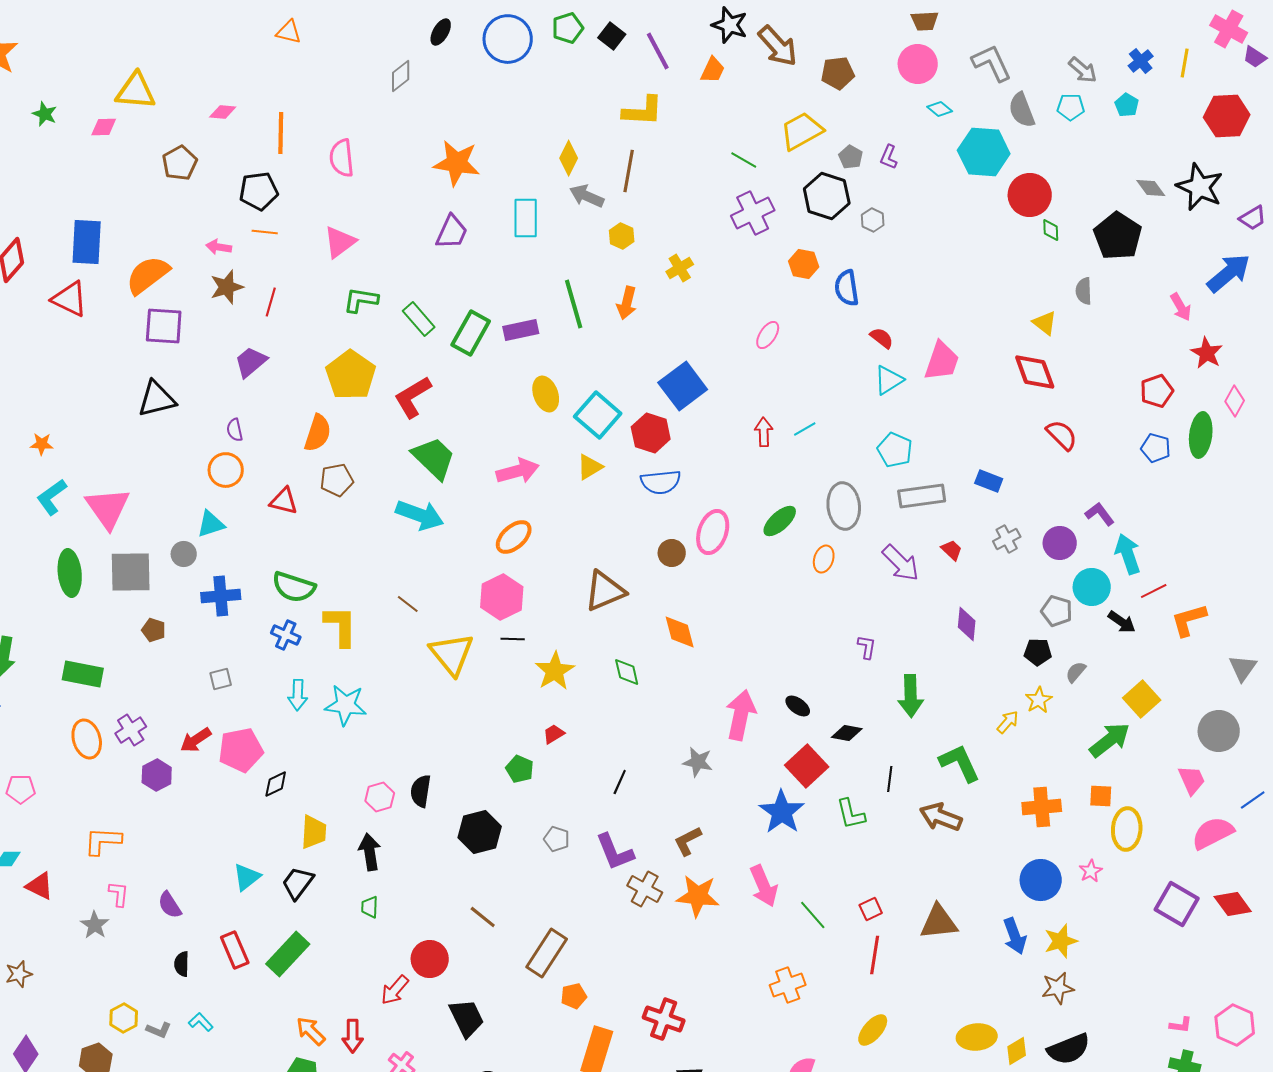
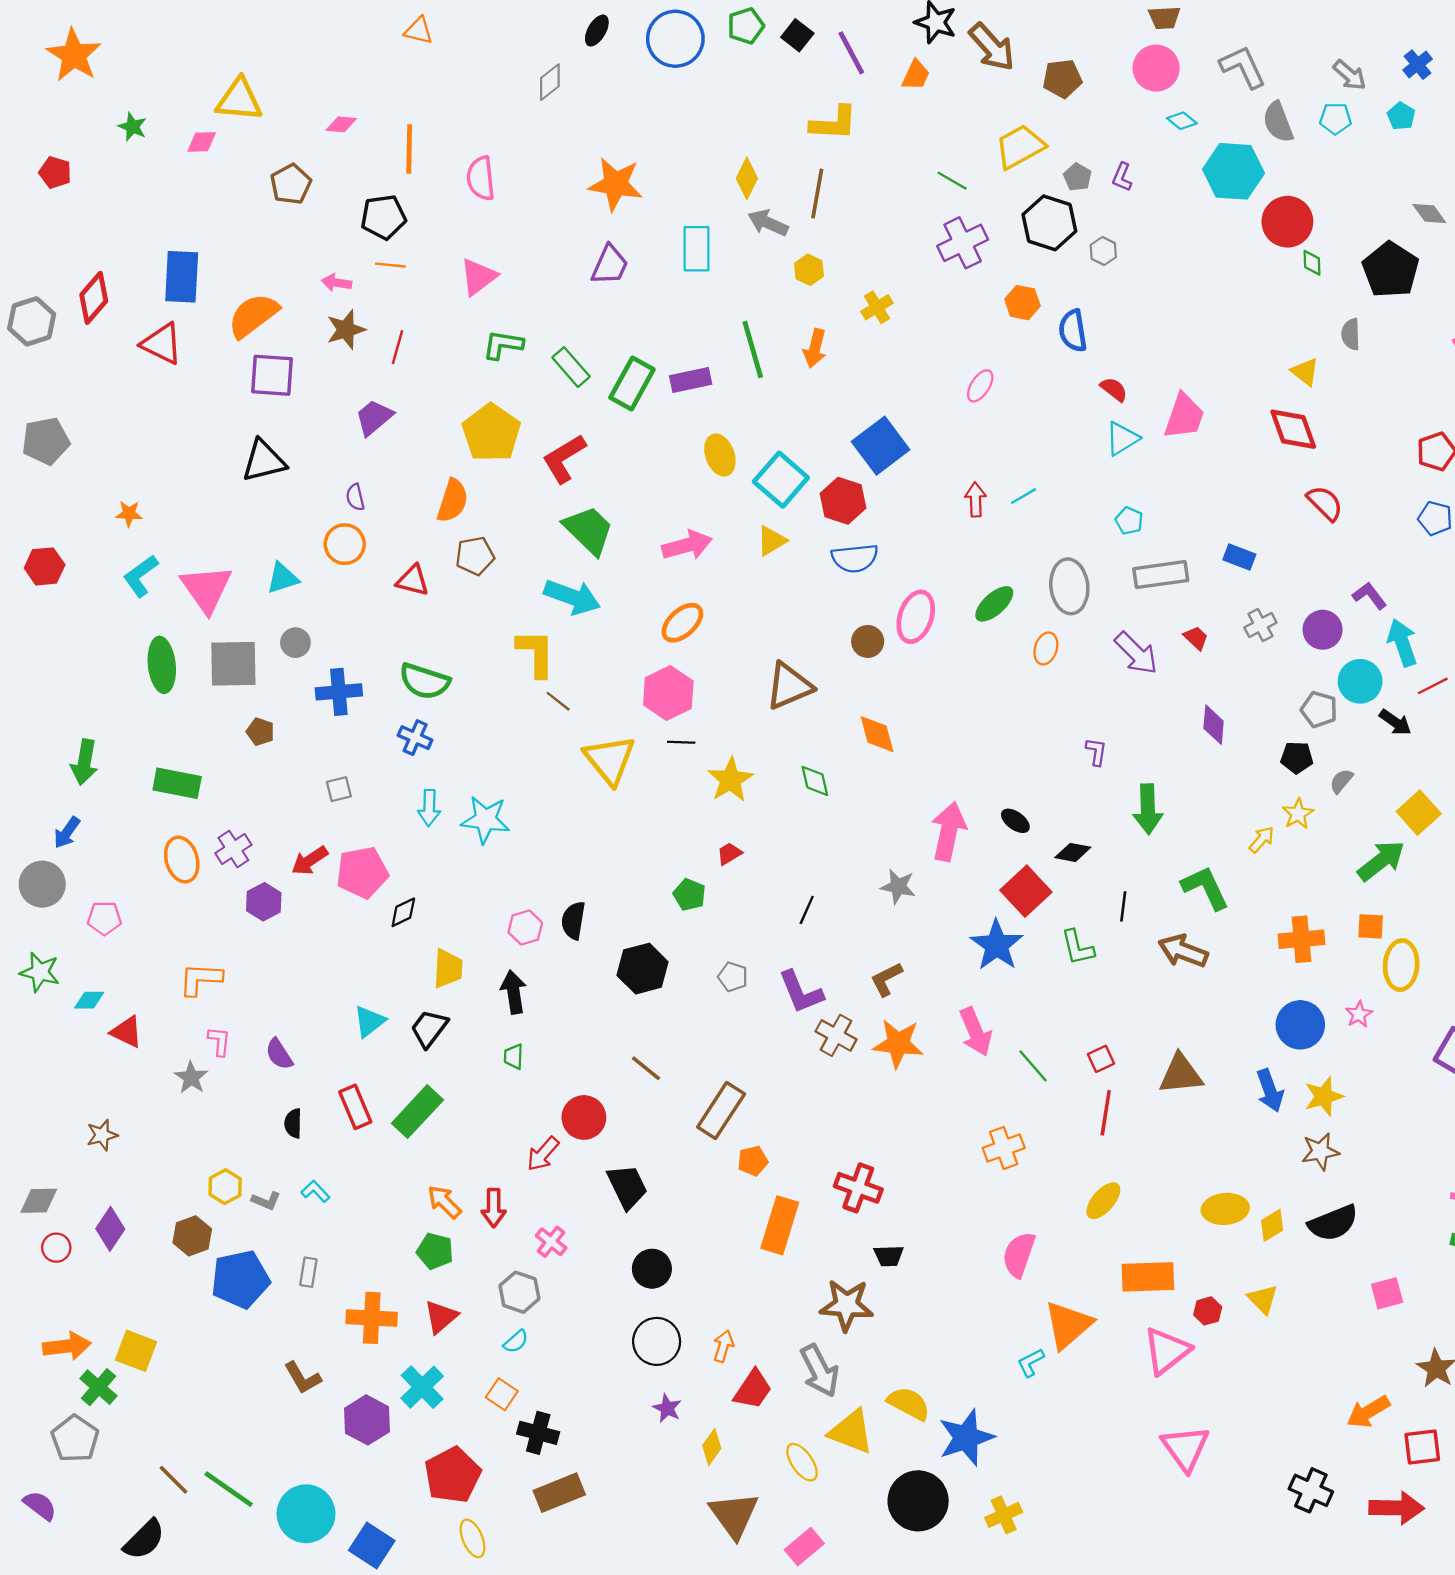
cyan pentagon: (895, 450) -> (1129, 521), size x0.7
cyan triangle: (211, 524) -> (283, 578), moved
yellow L-shape: (341, 626) -> (536, 653), moved

